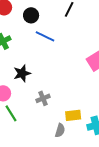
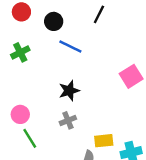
black star: (22, 73) -> (69, 91), moved

